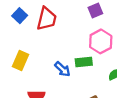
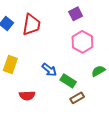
green rectangle: (84, 62) -> (68, 81), moved, turned 42

